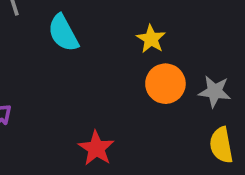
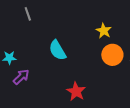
cyan semicircle: (63, 33) -> (57, 50), moved

